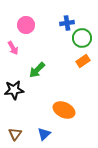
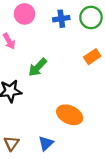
blue cross: (67, 23) -> (61, 19), moved
green circle: (82, 38) -> (91, 17), moved

